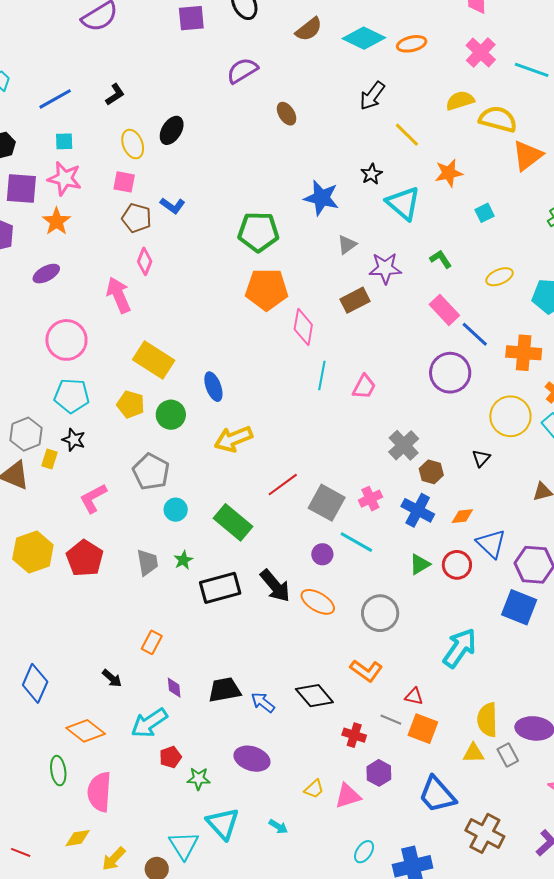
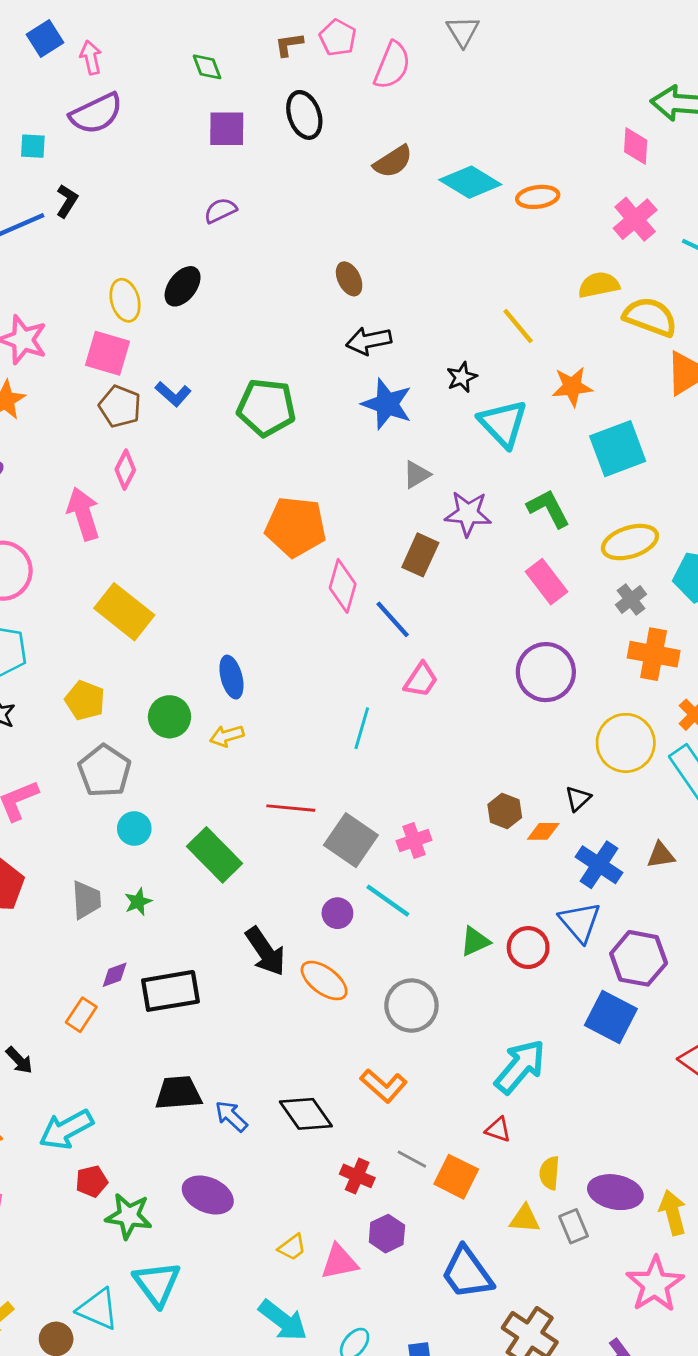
purple semicircle: (242, 71) -> (220, 211), moved, size x0.7
black L-shape: (115, 94) -> (67, 201), moved, turned -30
black arrow: (372, 96) -> (369, 341), moved, turned 36
cyan square: (64, 141) -> (33, 146), moved
pink square: (124, 182) -> (107, 353), size x1.4
cyan square: (485, 213) -> (618, 449), size x2.0
green pentagon: (258, 232) -> (266, 407), moved
green L-shape: (441, 259) -> (548, 508), size x1.4
yellow ellipse: (500, 277) -> (630, 542), size x1.4
brown rectangle: (355, 300) -> (420, 555), turned -44
blue line: (475, 334) -> (393, 619), moved
cyan line: (322, 376) -> (362, 728), moved
blue ellipse: (213, 387) -> (231, 677), moved
yellow pentagon: (131, 404) -> (85, 700), moved
green circle: (171, 415) -> (169, 717), moved
yellow arrow: (233, 439) -> (227, 736), size x0.6
gray cross: (404, 445) -> (631, 599), moved, size x0.7
red line: (283, 485) -> (291, 808), turned 36
blue cross: (418, 510) -> (599, 865), moved
orange diamond: (462, 516) -> (543, 831), moved
black rectangle: (220, 588) -> (170, 991), moved
purple diamond: (174, 688) -> (115, 975), moved, turned 70
red triangle: (414, 696) -> (498, 1130), moved
yellow semicircle: (487, 720) -> (550, 1173), size x0.7
green star: (199, 779) -> (129, 1216), size x1.4
cyan arrow: (278, 826) -> (283, 1320), moved, size x1.8
cyan triangle: (184, 845) -> (98, 1309), turned -40

